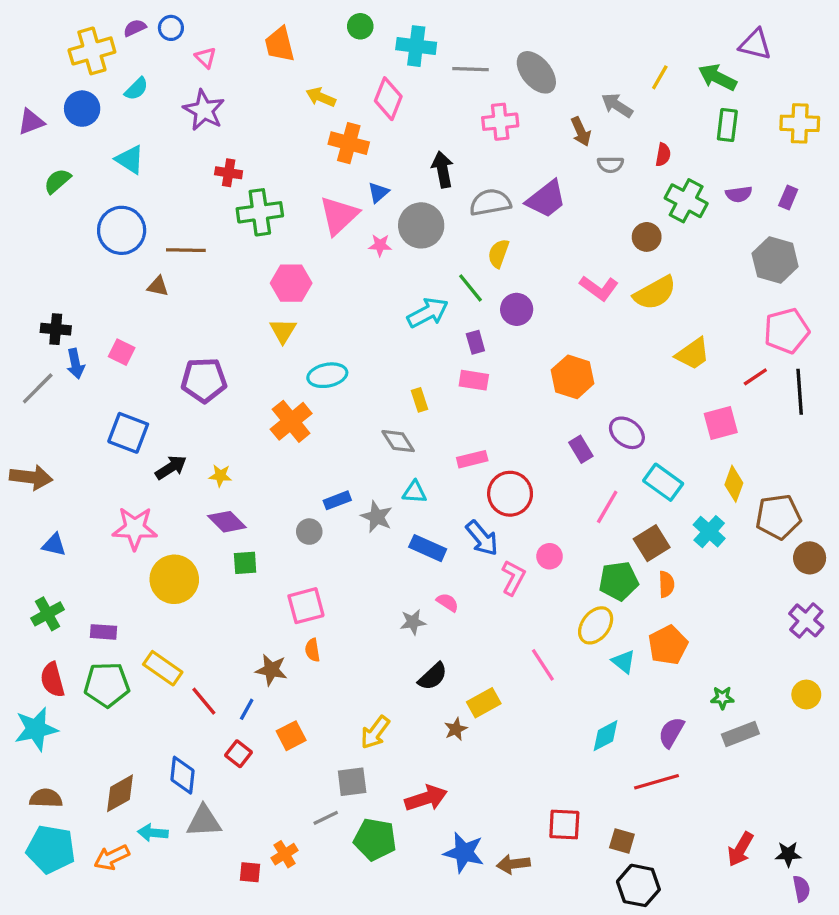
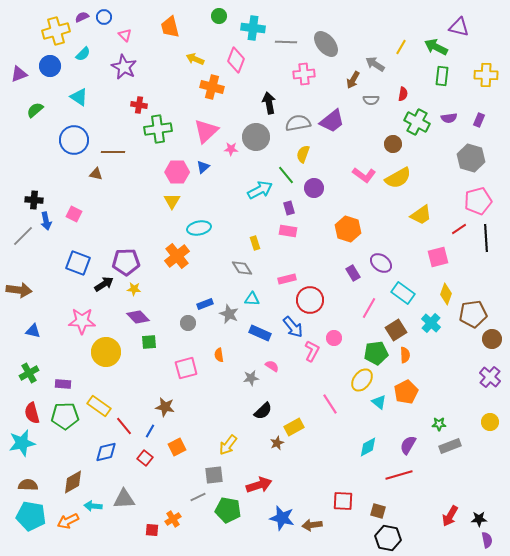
brown arrow: (581, 132) -> (353, 80), turned 54
blue triangle: (378, 193) -> (203, 167), moved
purple pentagon: (204, 380) -> (126, 262), moved
orange semicircle: (313, 650) -> (219, 355), moved
blue diamond: (182, 775) -> (106, 452), moved, turned 70

